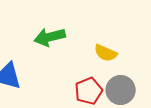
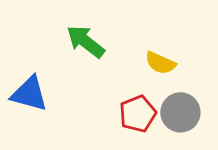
green arrow: (50, 37) -> (86, 42), turned 52

